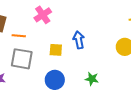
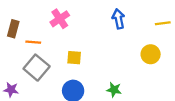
blue arrow: (79, 40) -> (118, 19), moved
gray square: (22, 59) -> (37, 68), turned 30

